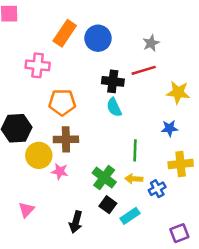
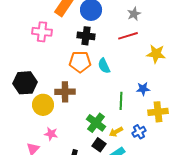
black cross: (113, 81) -> (86, 36), moved
orange pentagon: (62, 102) -> (80, 62), moved
blue star: (170, 128) -> (143, 89), moved
pink star: (60, 171) -> (51, 134), moved
yellow arrow: (134, 179) -> (116, 132), moved, turned -32

